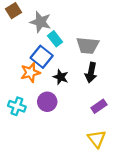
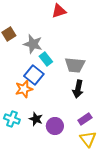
black star: (61, 77) -> (36, 119), moved
purple circle: (47, 102) -> (55, 126), moved
yellow triangle: (97, 139) -> (88, 139), moved

